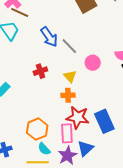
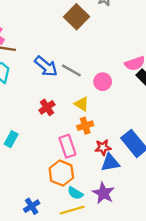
red star: (78, 117) -> (103, 147), size x0.6
pink rectangle: (67, 133) -> (67, 146), moved
blue triangle: (85, 148) -> (110, 163), moved, turned 48

